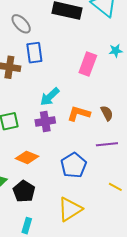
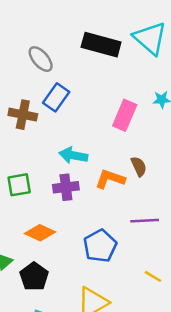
blue rectangle: (34, 53) -> (56, 97), turned 40
cyan arrow: (50, 97) -> (73, 155), turned 50
brown semicircle: (107, 113) -> (139, 166), moved

